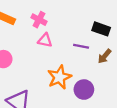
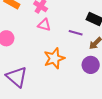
purple circle: (84, 90) -> (91, 65), moved

